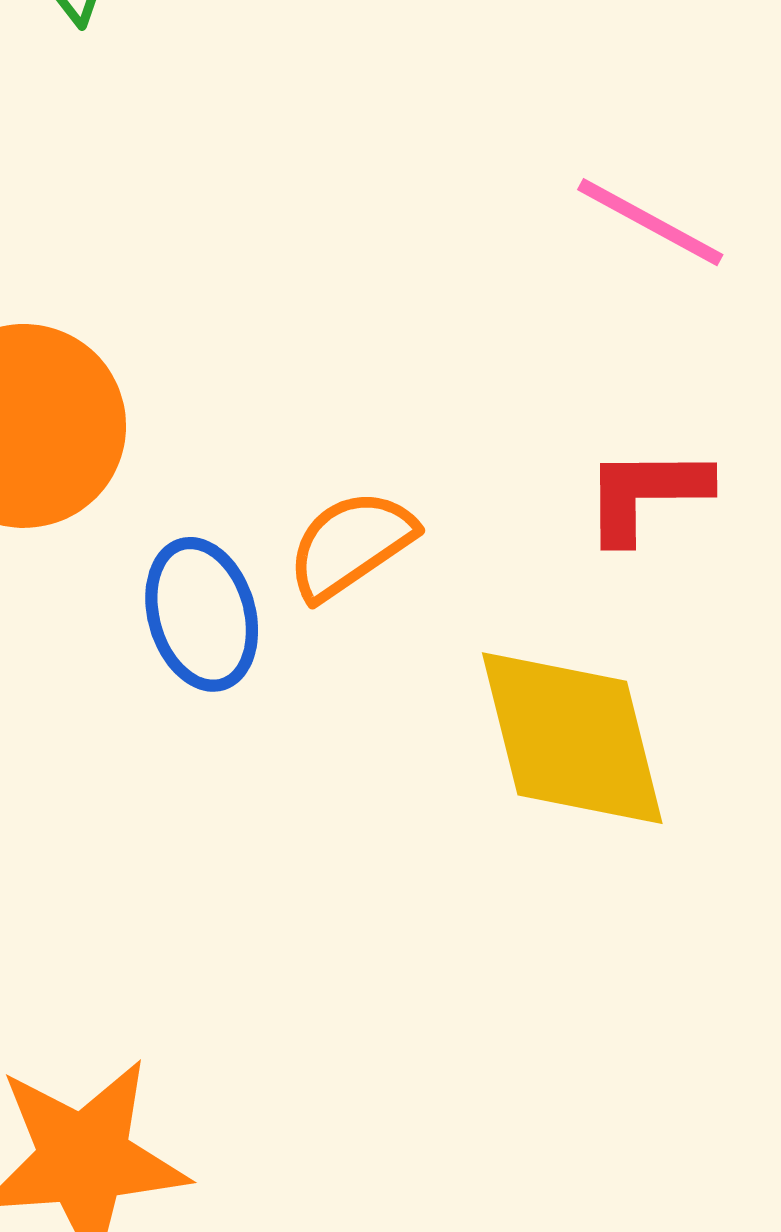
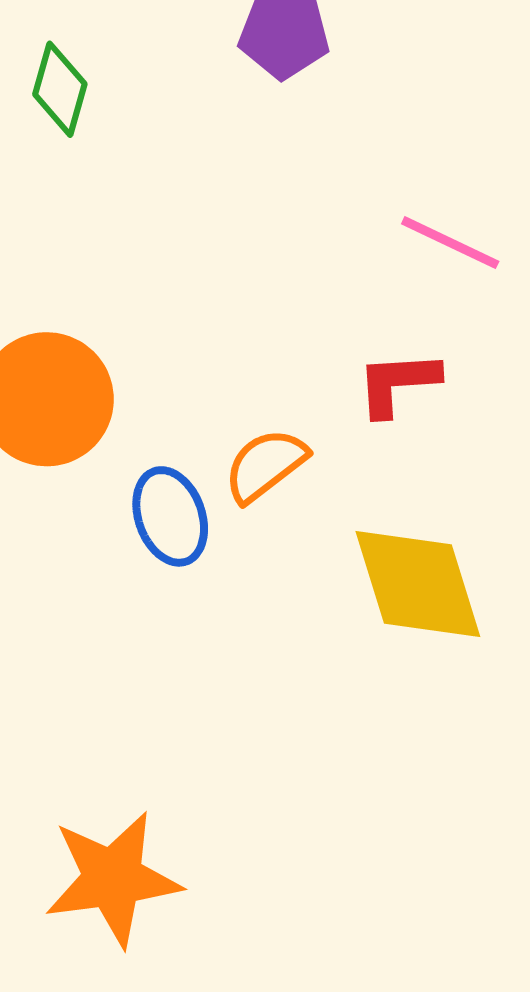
red L-shape: (646, 494) -> (398, 383), moved

